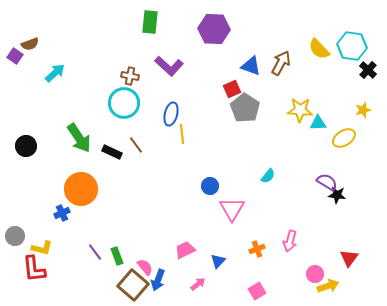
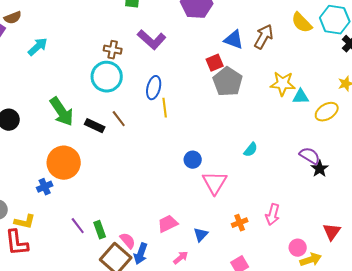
black star: (337, 195) -> (320, 169), turned 30

